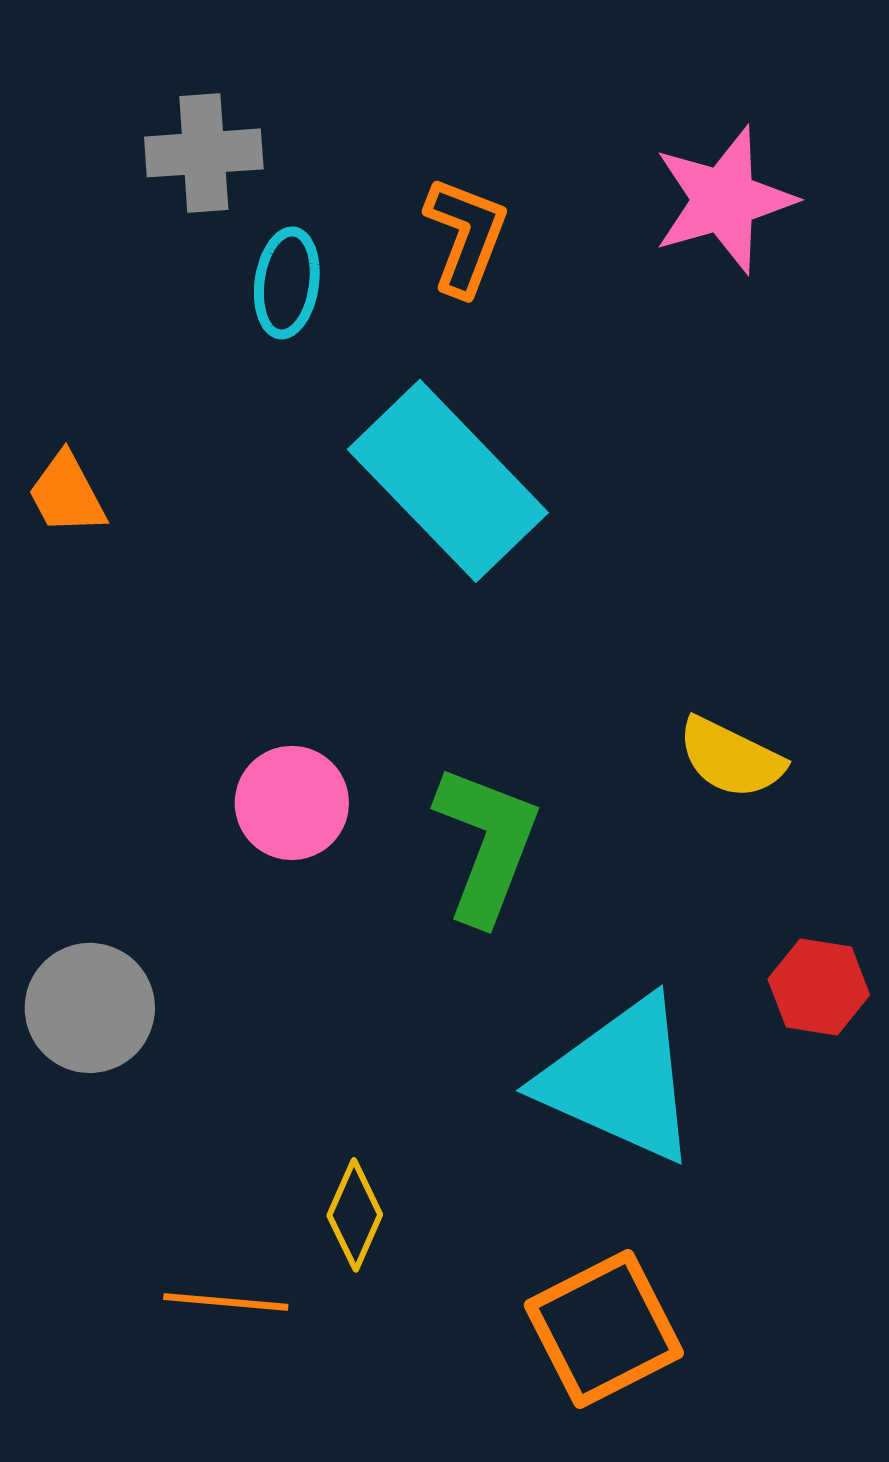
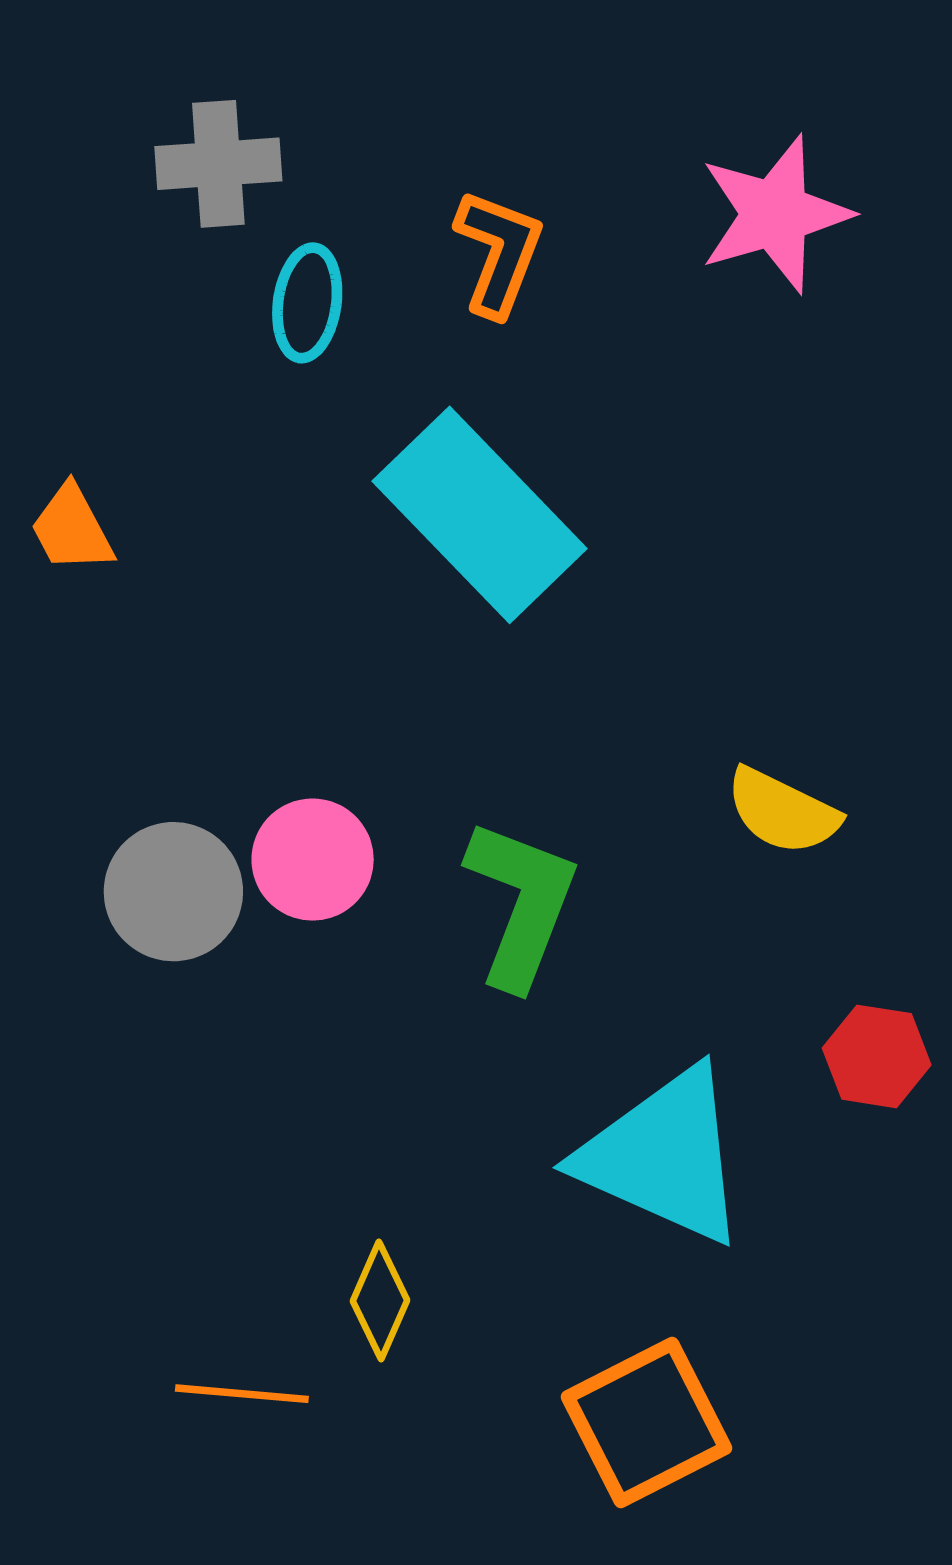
gray circle: (90, 1008) -> (173, 892), moved

